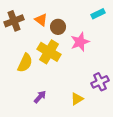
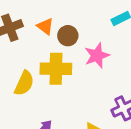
yellow cross: (49, 52) -> (56, 69), turned -30

